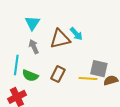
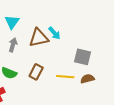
gray arrow: (34, 47) -> (13, 45), turned 40
gray square: (99, 69) -> (82, 57), moved

